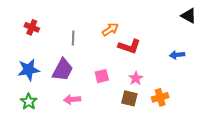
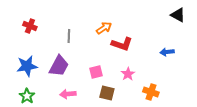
orange cross: (160, 97) -> (151, 92), turned 35
brown square: (129, 98) -> (107, 93), moved

